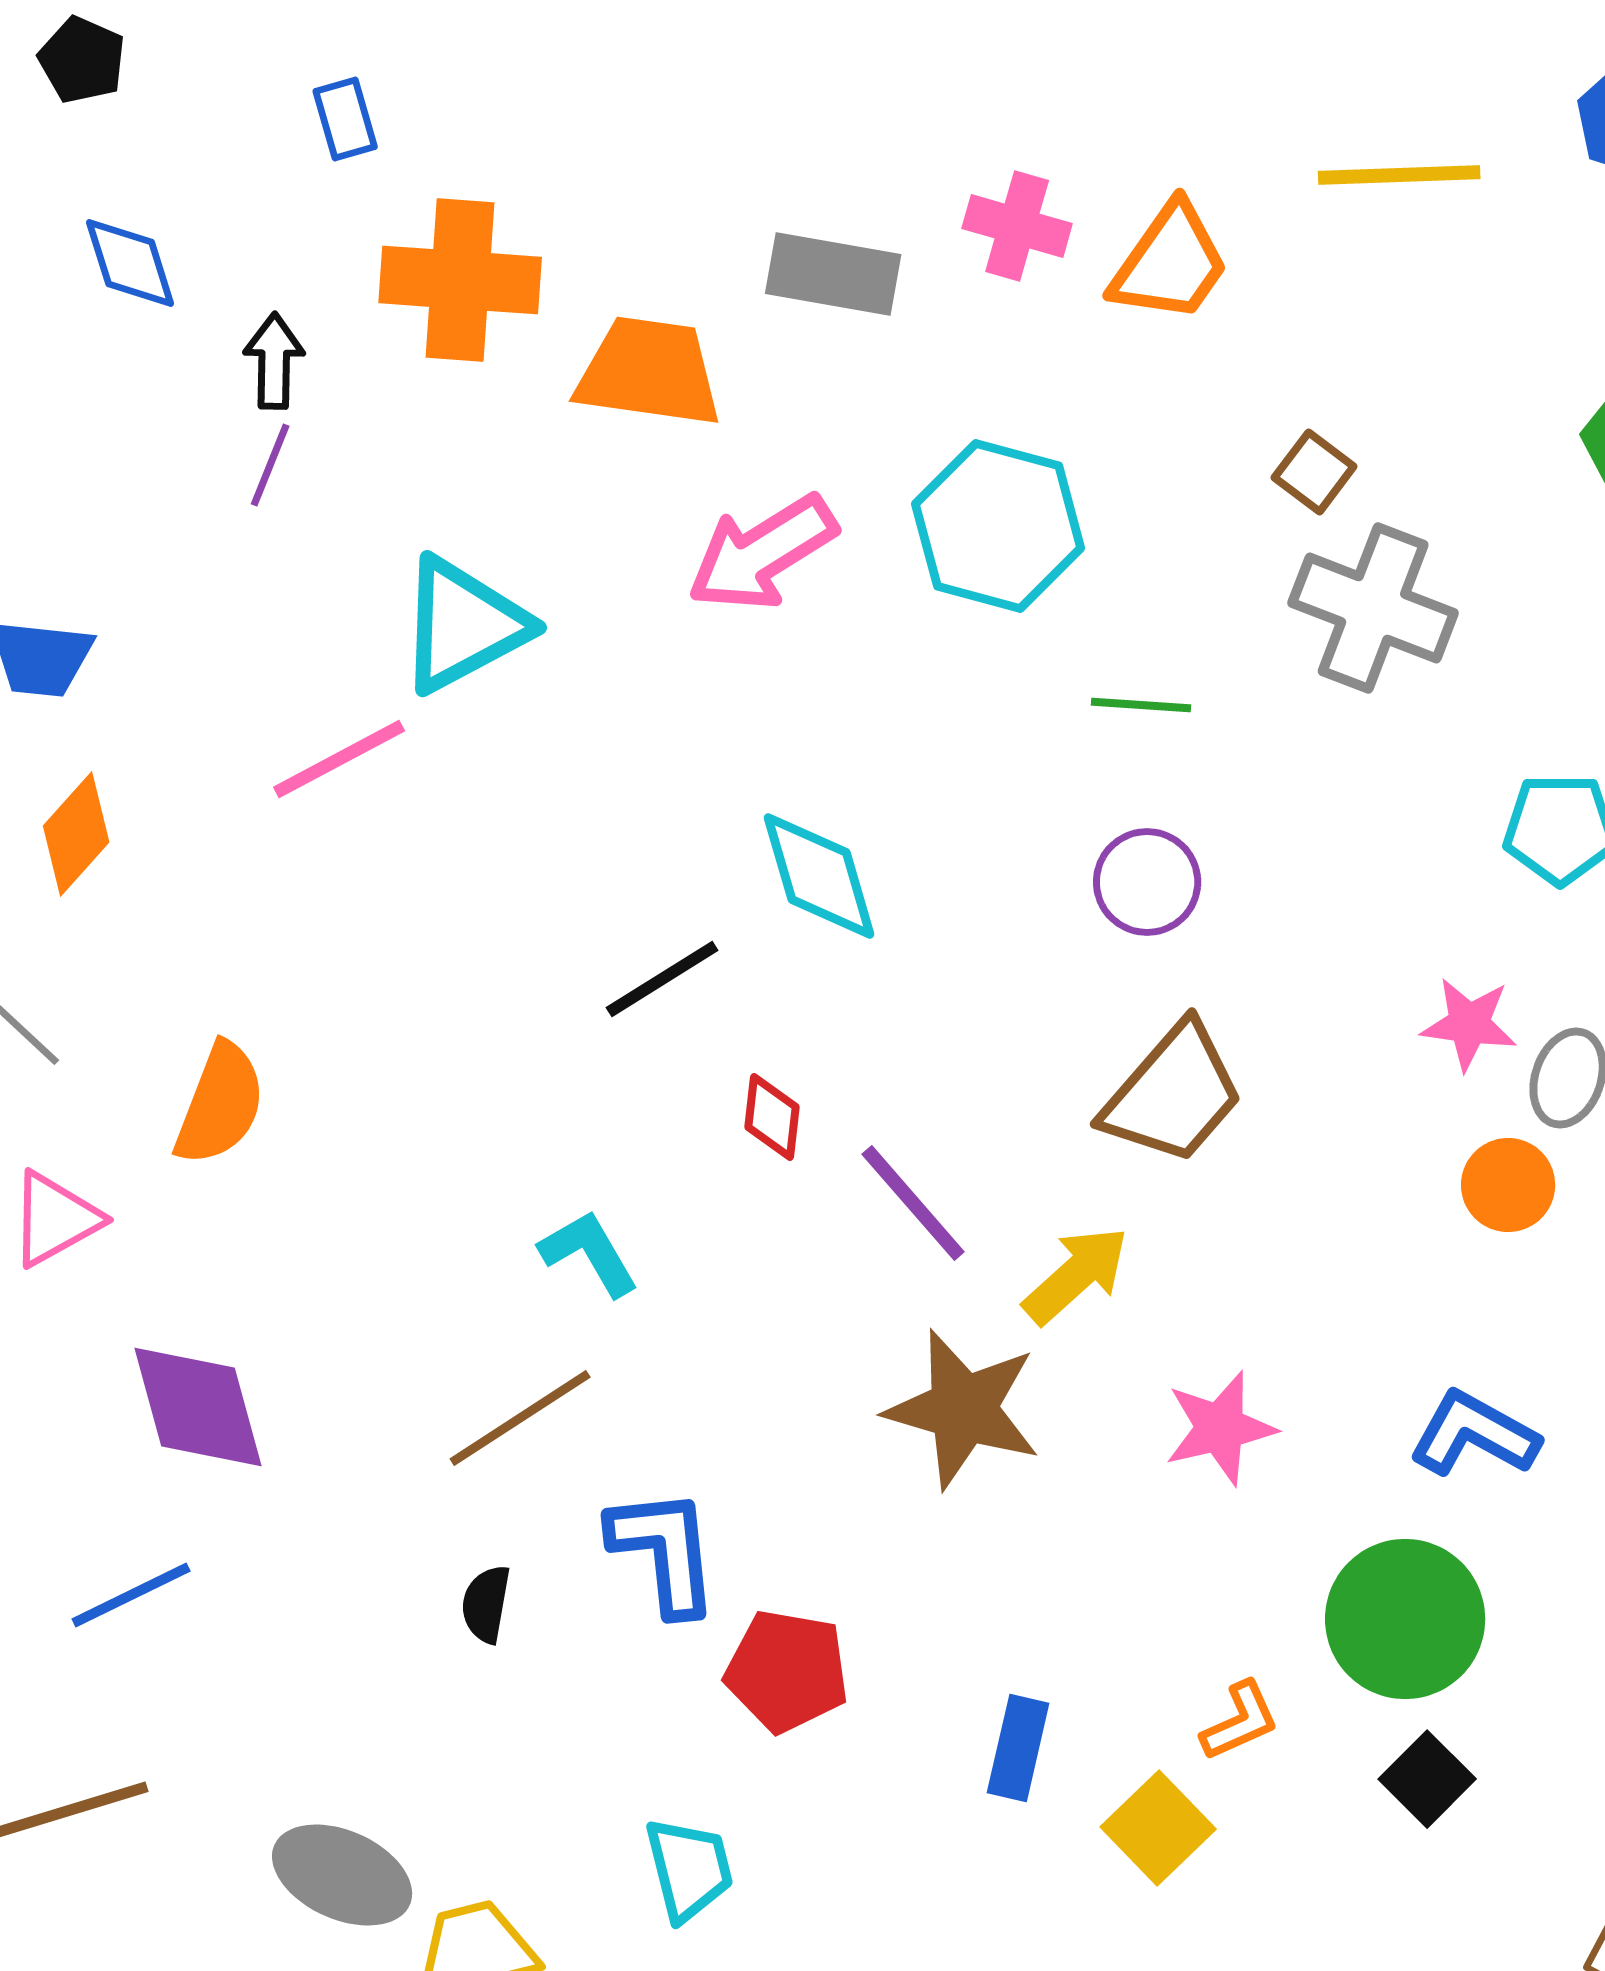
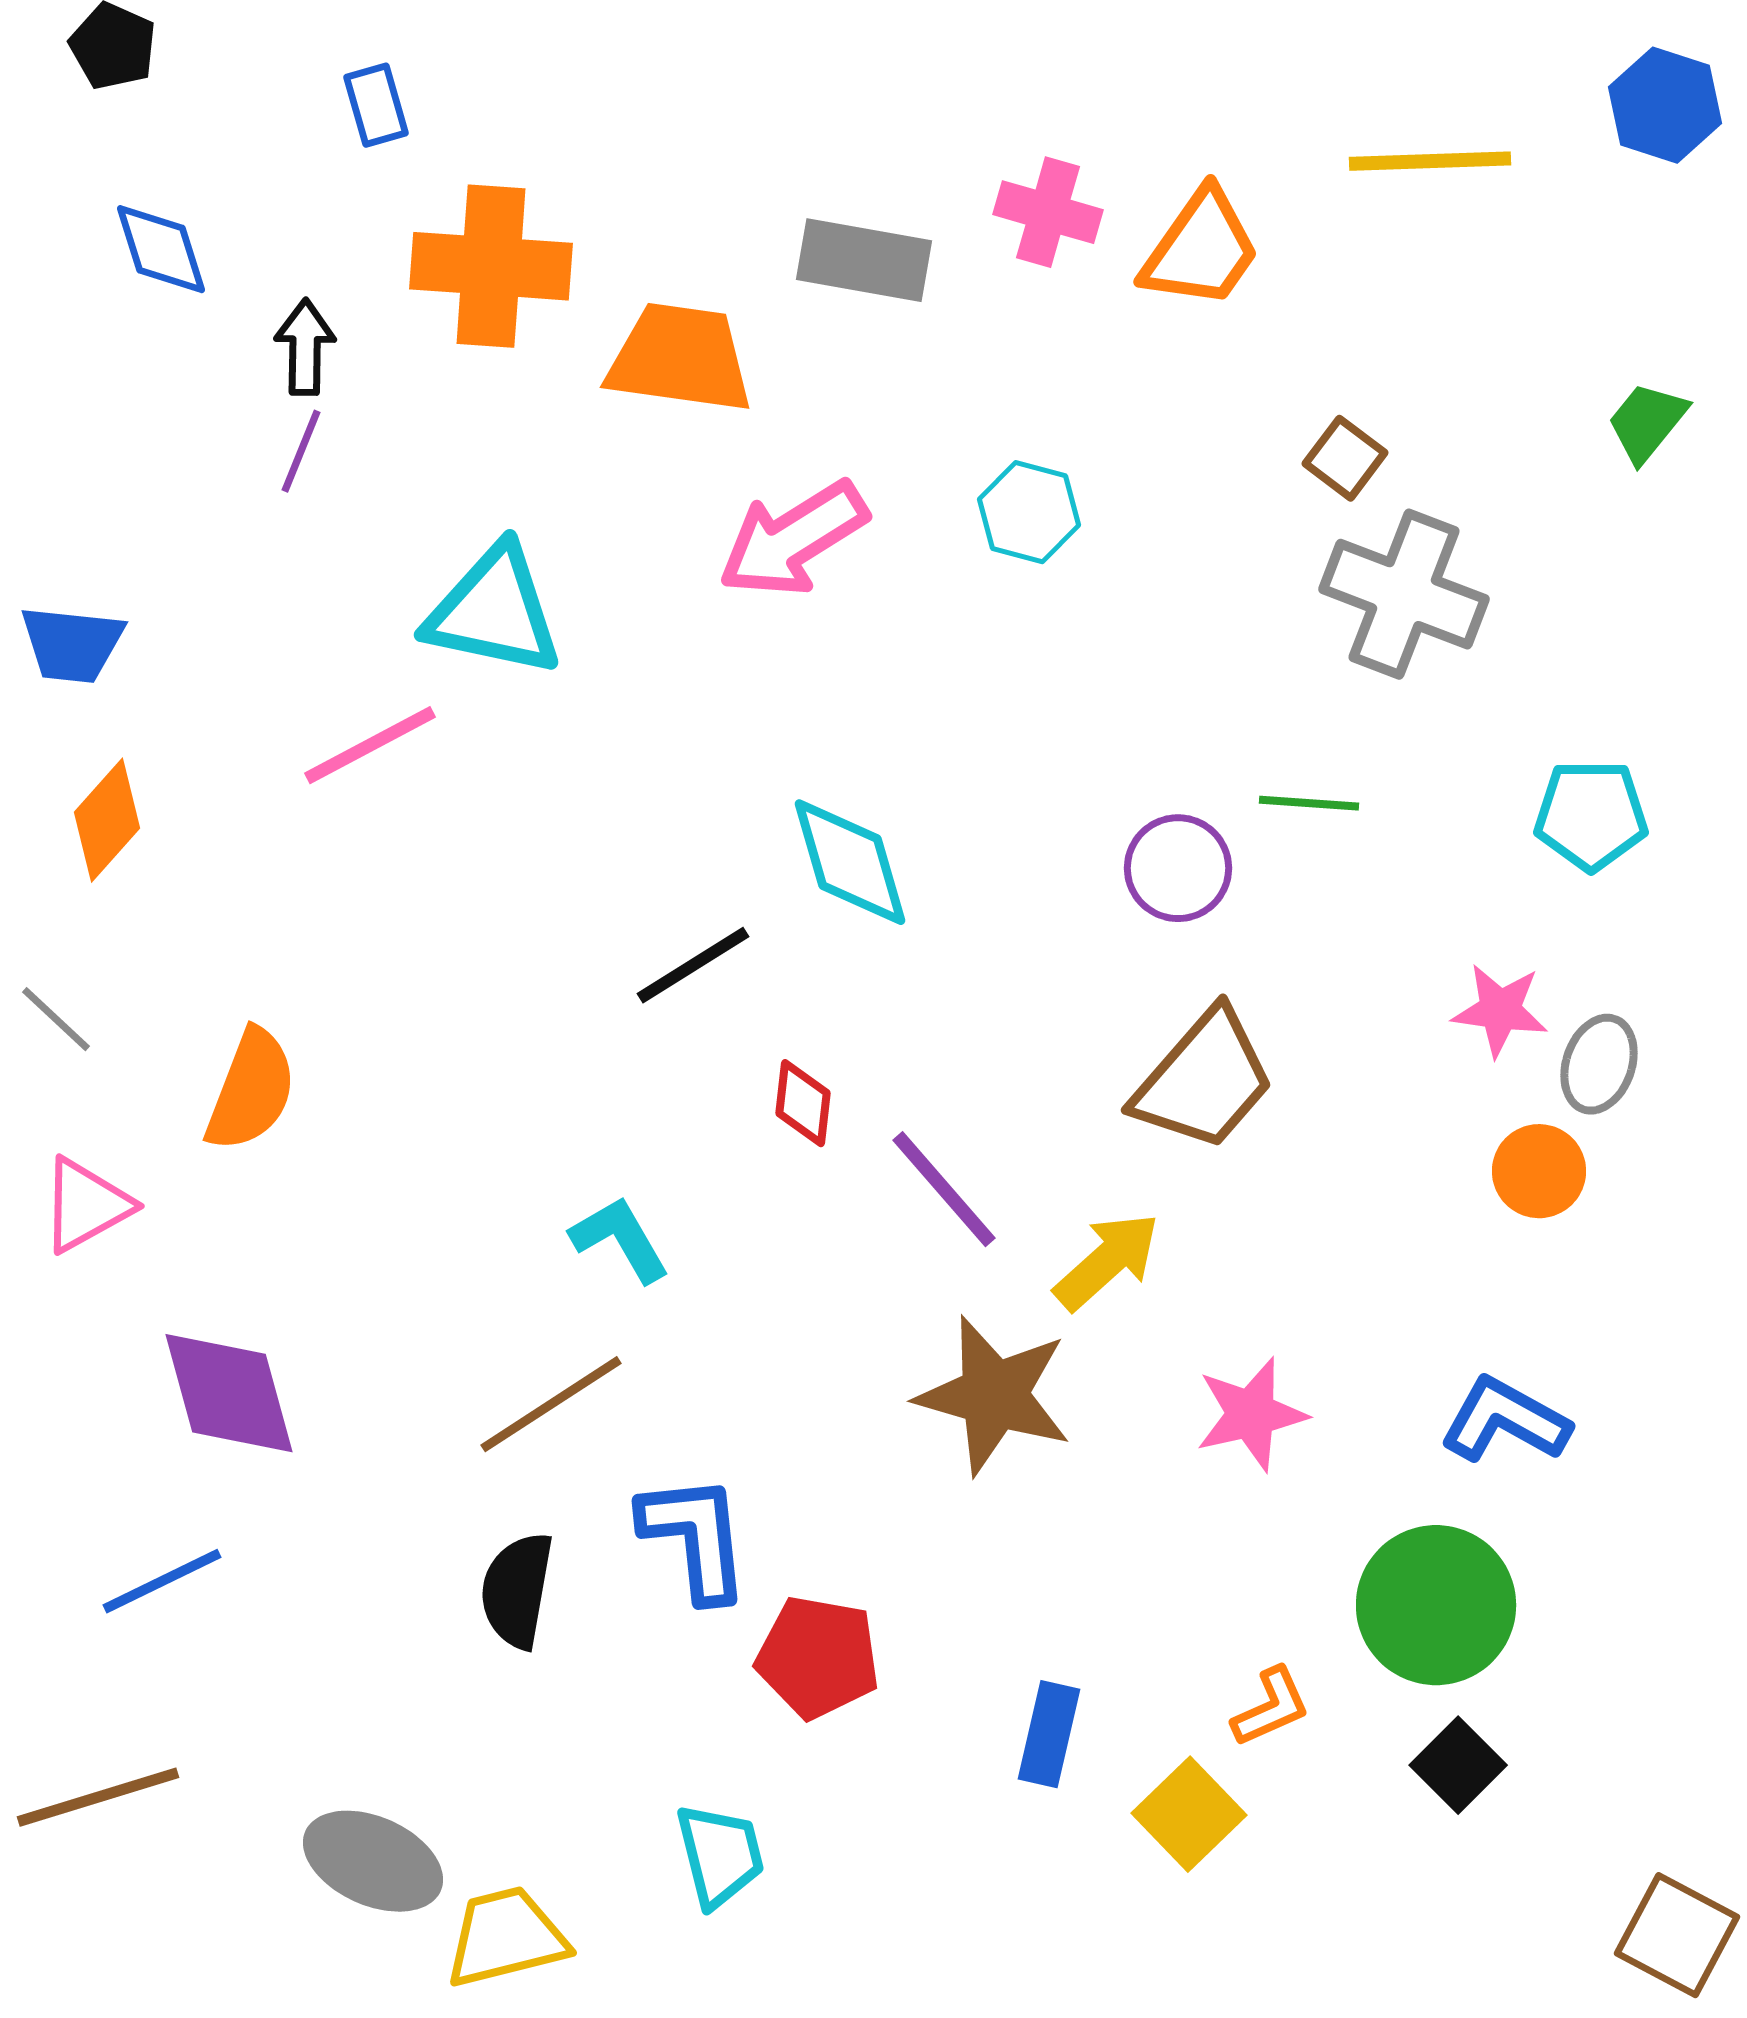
cyan hexagon: (998, 526) -> (1029, 512), size x0.6
cyan triangle: (463, 625) -> (494, 611), turned 40
green line: (1141, 705) -> (1309, 803), moved
black semicircle: (486, 1604) -> (517, 1590), size x1.5

